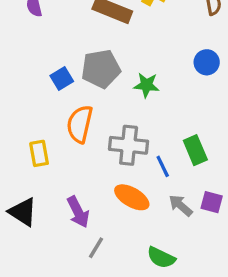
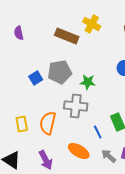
orange semicircle: (80, 124) -> (48, 123), moved
gray cross: (129, 145) -> (76, 106), moved

